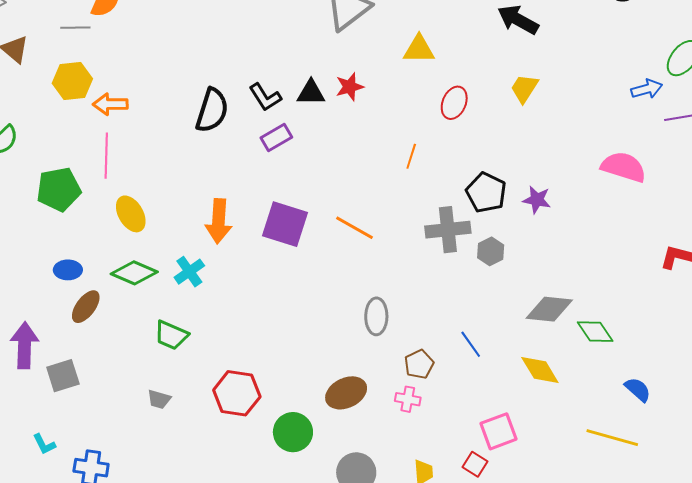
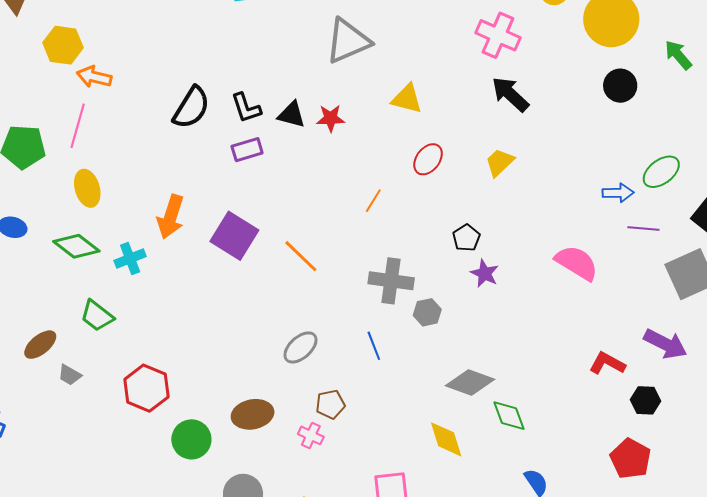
black pentagon: (486, 193) -> (466, 238), moved, size x0.7
brown ellipse: (86, 307) -> (40, 345), moved
gray ellipse: (376, 316) -> (300, 347), turned 33
blue line: (471, 344) -> (374, 346), moved

